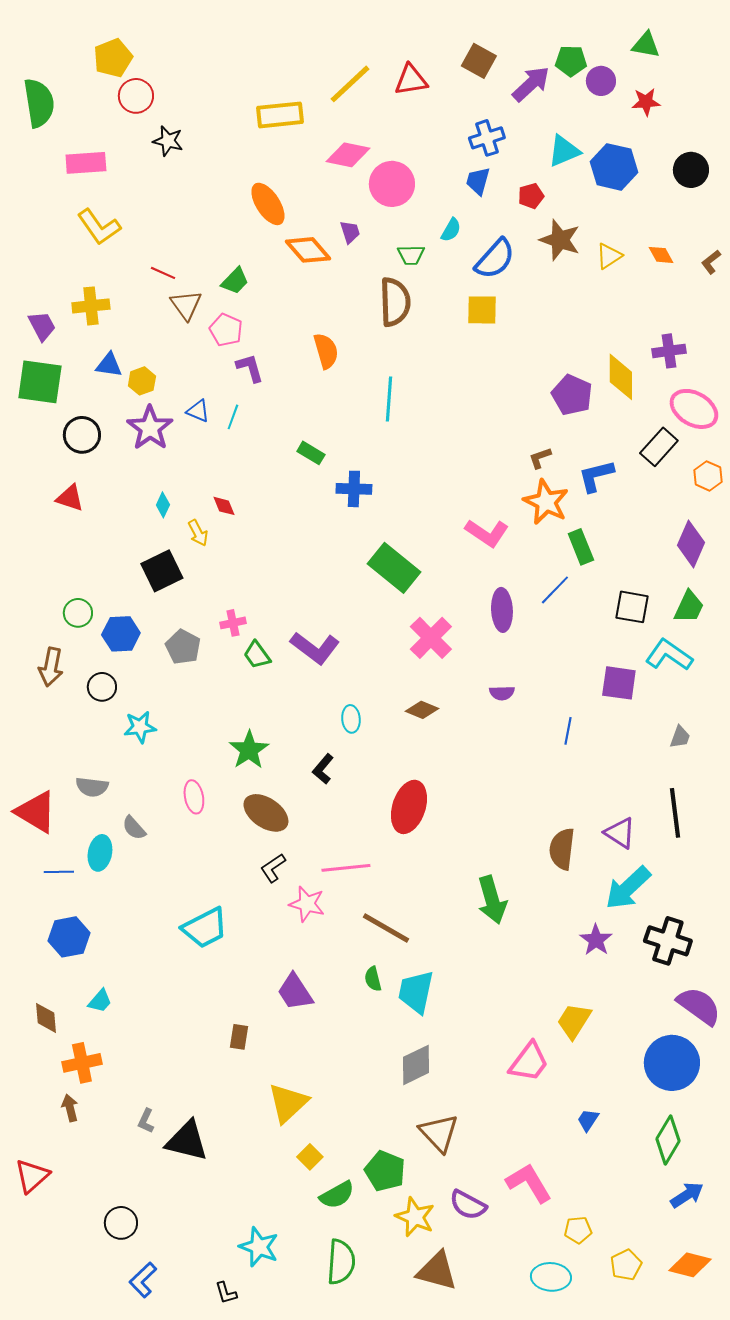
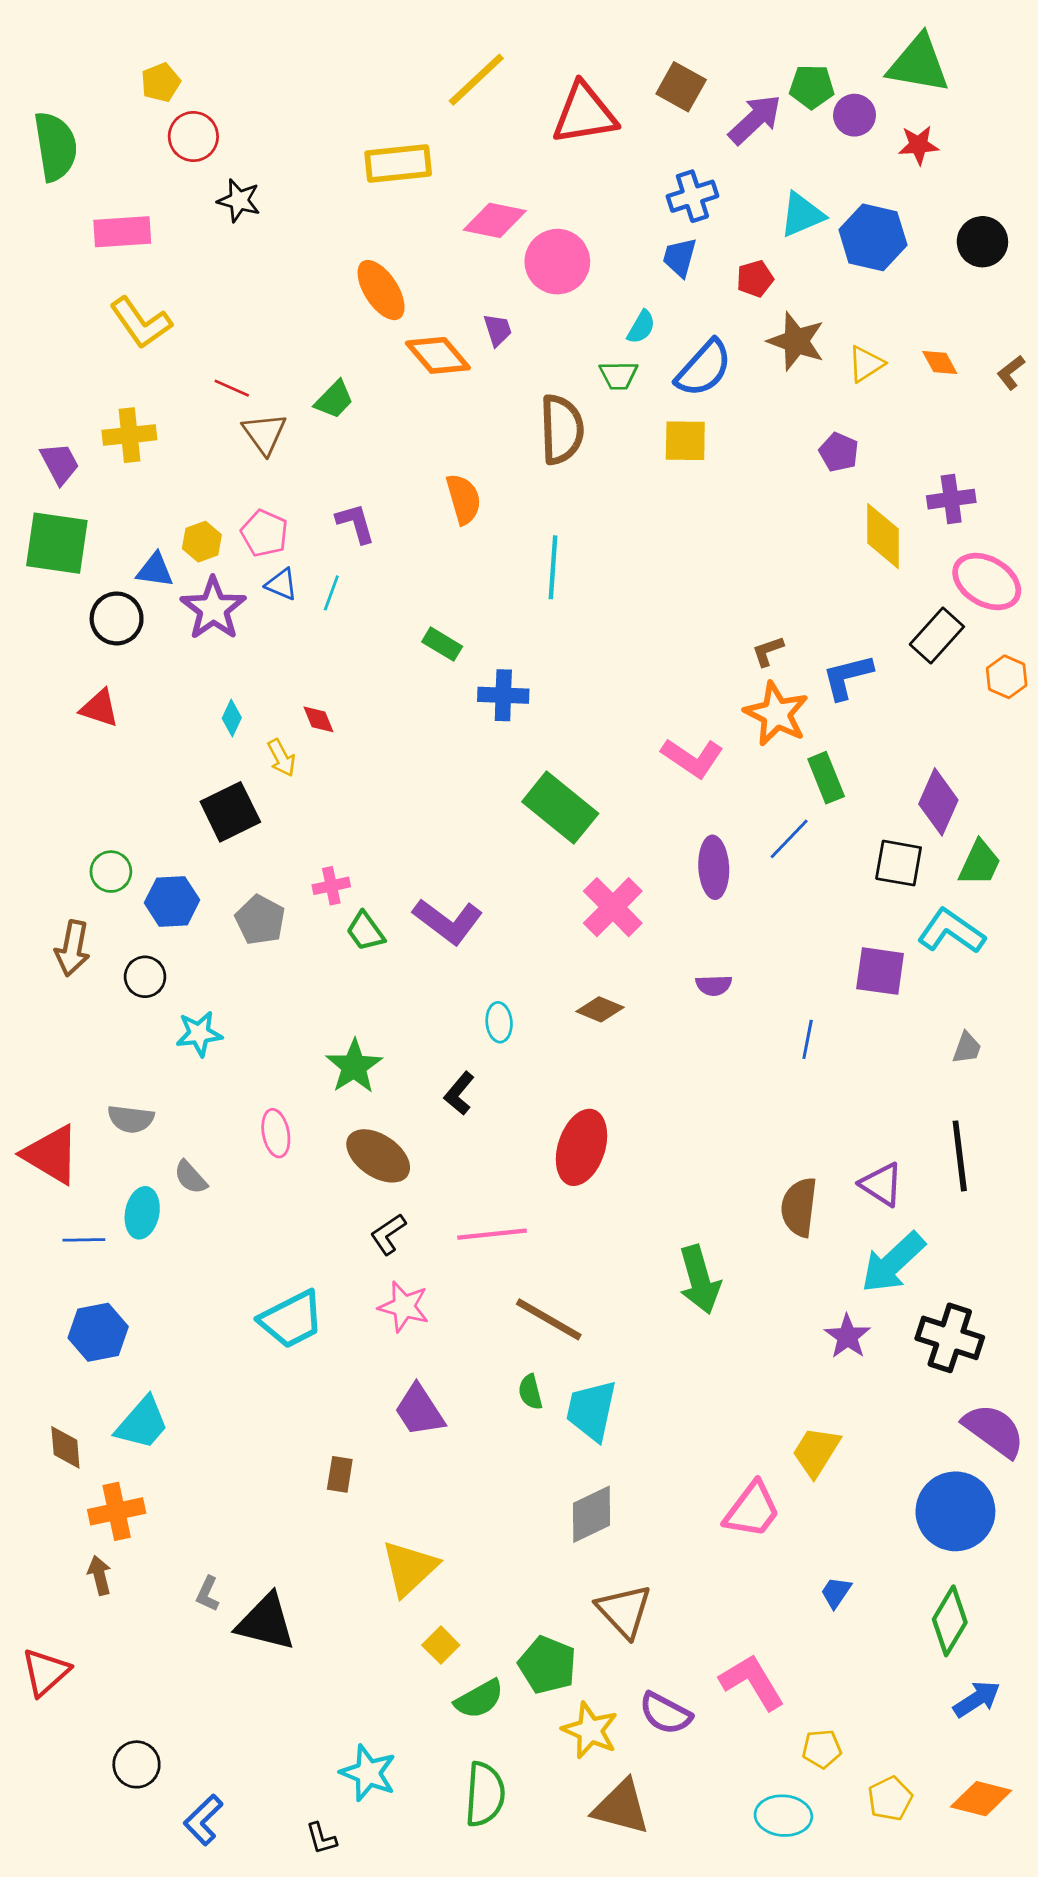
green triangle: (646, 45) -> (918, 64), size x1.6
yellow pentagon: (113, 58) -> (161, 82), size x0.7
red triangle: (411, 80) -> (584, 114), size x1.4
yellow line: (350, 84) -> (476, 80), moved
green trapezoid: (411, 255) -> (618, 375), moved
pink pentagon: (226, 330) -> (264, 533), moved
blue triangle: (109, 365) -> (155, 570), moved
purple pentagon: (572, 395) -> (839, 452), moved, size x0.7
purple diamond: (691, 544) -> (938, 802), moved
pink star: (307, 904) -> (404, 1307), moved
cyan trapezoid: (100, 1001) -> (142, 1423), size x1.6
black circle: (121, 1223) -> (136, 1764), moved

